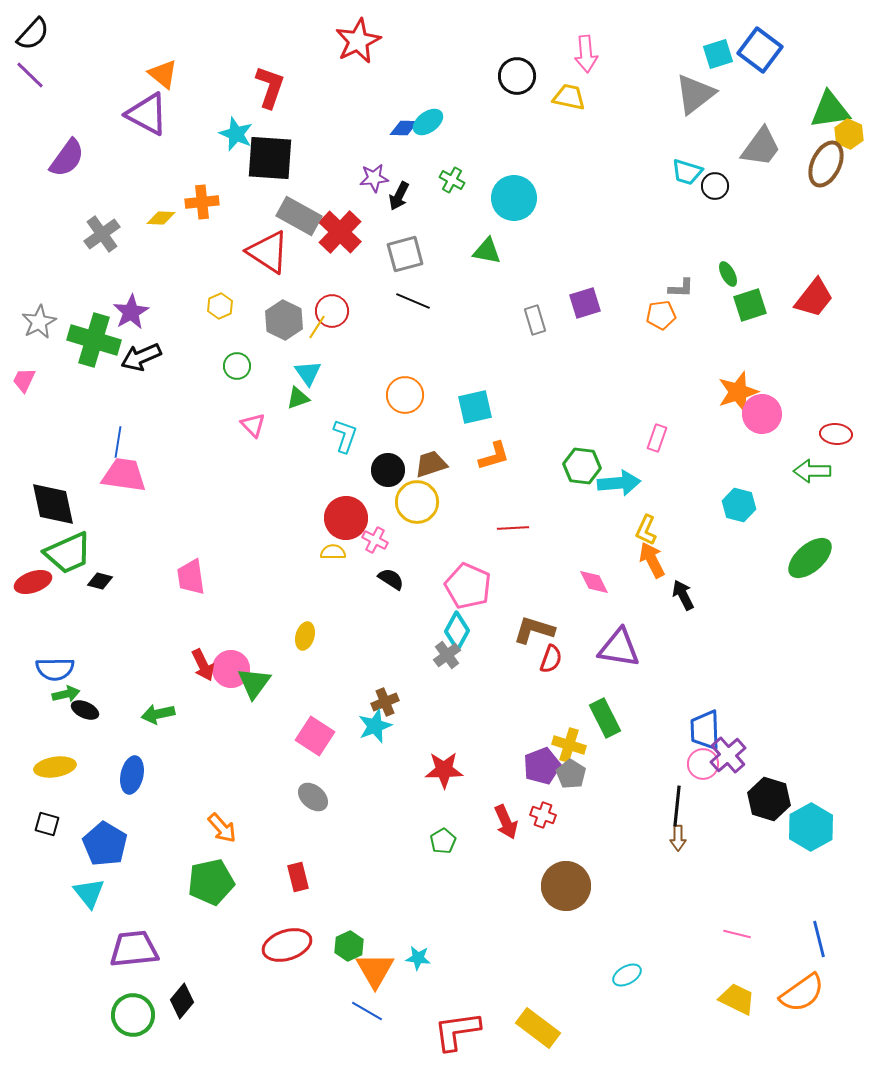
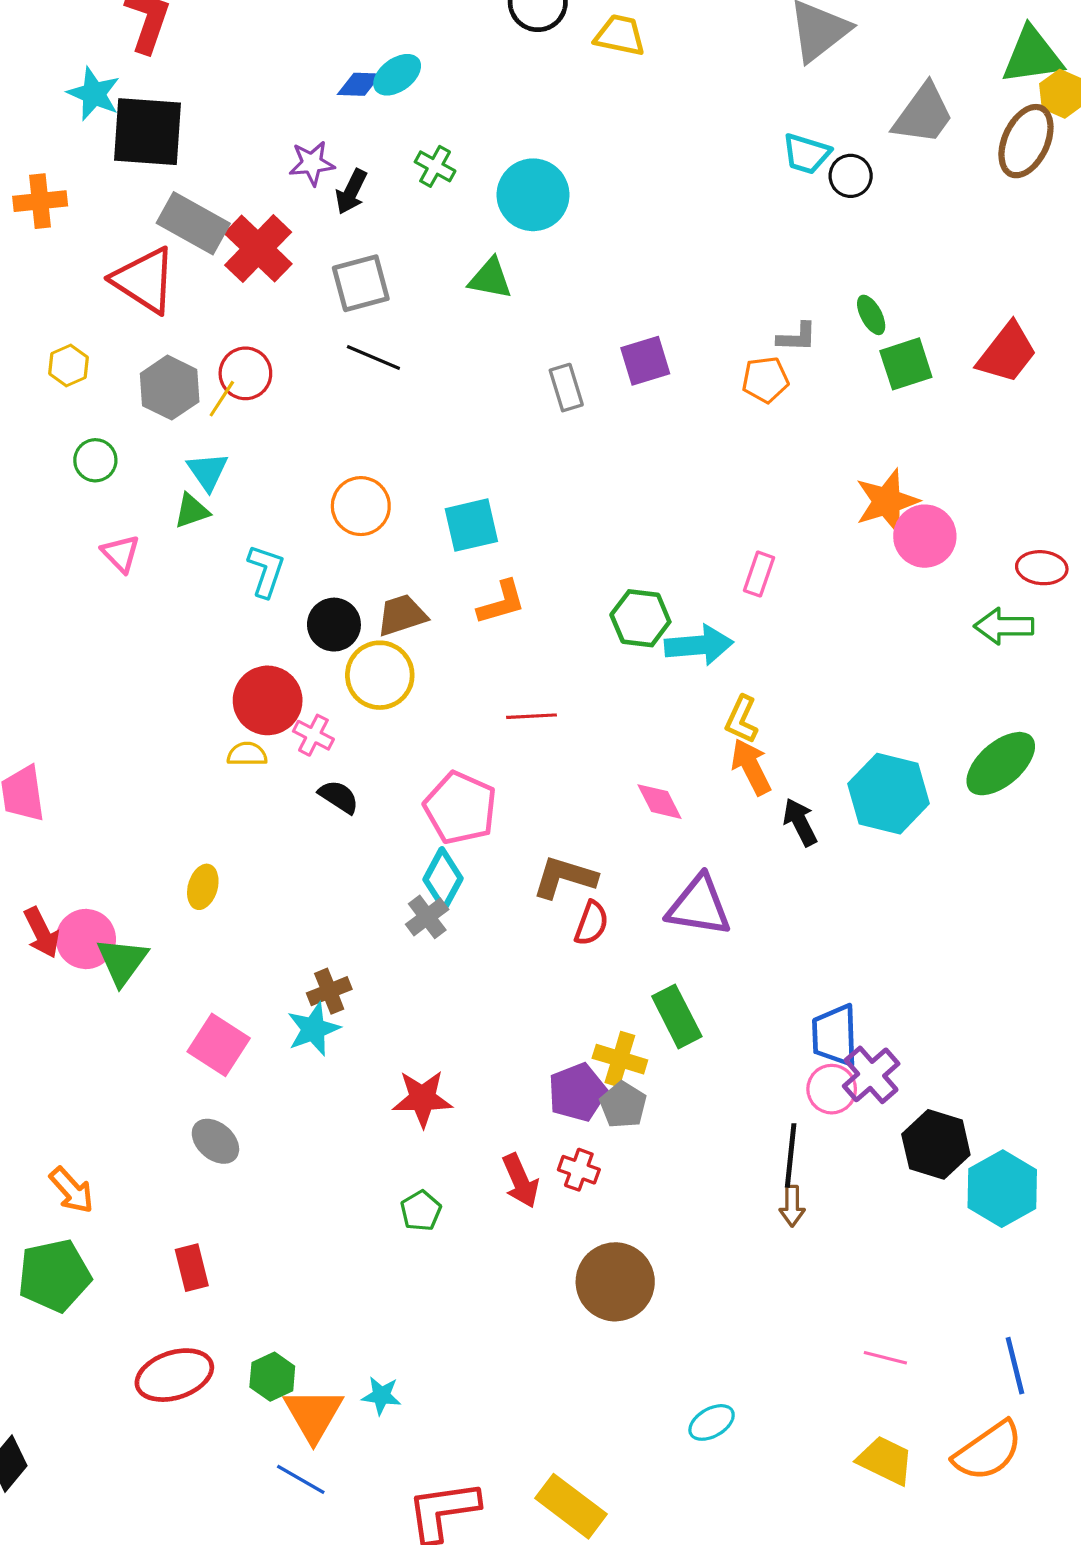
cyan hexagon: (739, 505) -> (889, 794), moved, size x1.5

